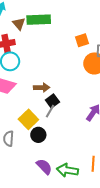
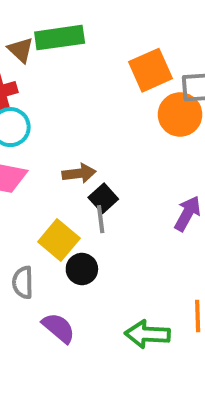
orange square: (82, 40) -> (151, 70), size x1.5
gray line: (50, 111) -> (101, 219), turned -32
purple semicircle: (44, 167) -> (59, 328), moved

